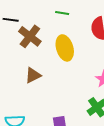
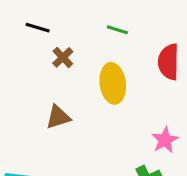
brown cross: (30, 36) -> (63, 57), size x0.6

